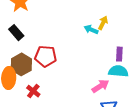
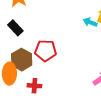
red cross: (33, 91) -> (34, 86), turned -32

